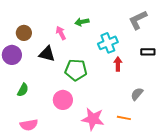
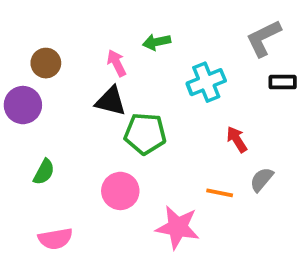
black rectangle: (148, 52) -> (283, 82), moved
black triangle: (47, 54) -> (111, 101), moved
red arrow: (118, 64) -> (237, 139), moved, turned -32
orange line: (124, 118) -> (220, 193), moved

